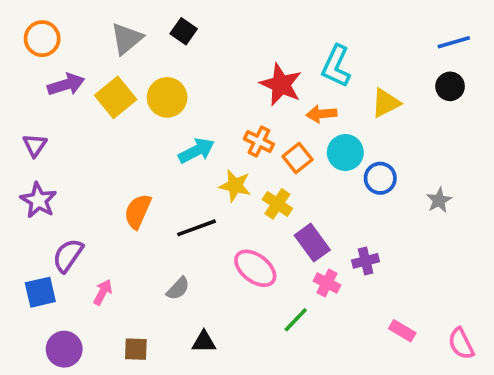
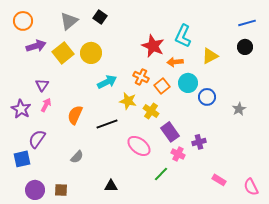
purple triangle: (35, 145) -> (42, 85), moved
gray semicircle: (178, 288) -> (77, 157), moved
pink arrow: (103, 292) -> (46, 105), moved
brown square: (136, 349) -> (61, 190), moved

